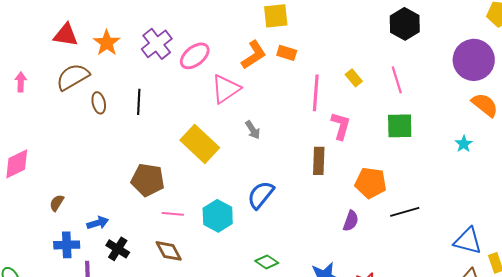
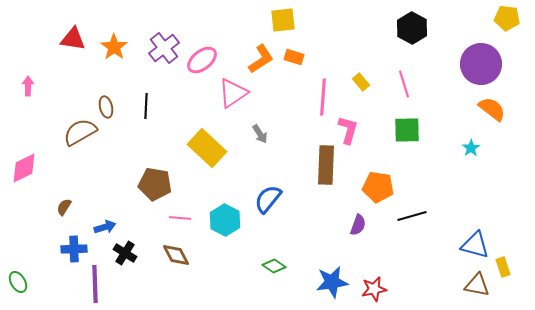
brown semicircle: (73, 77) -> (80, 132), moved
brown rectangle: (319, 161) -> (326, 165), size x1.4

